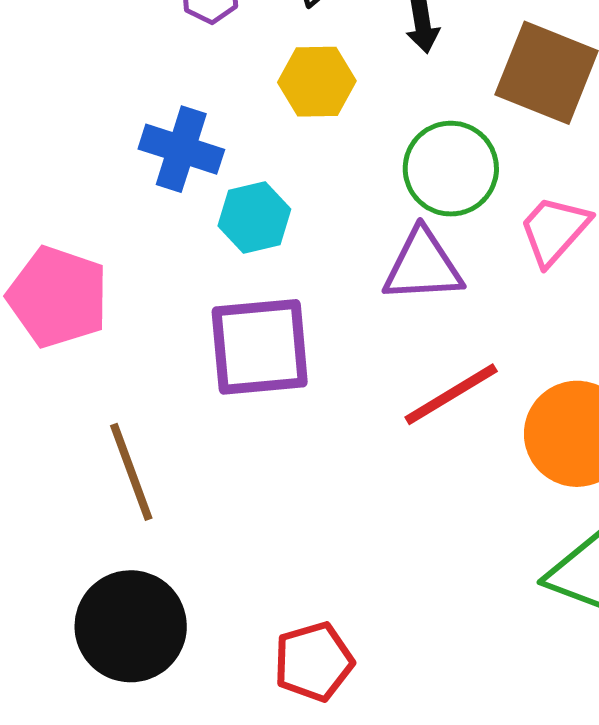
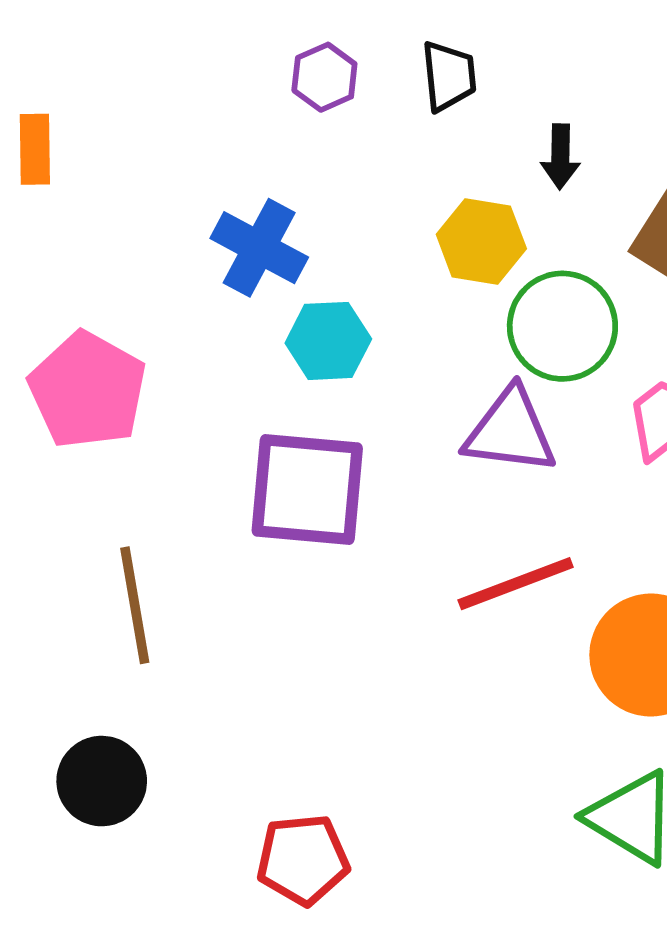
yellow hexagon: (317, 82) -> (481, 242), moved
black circle: (131, 626) -> (102, 781), size x0.7

